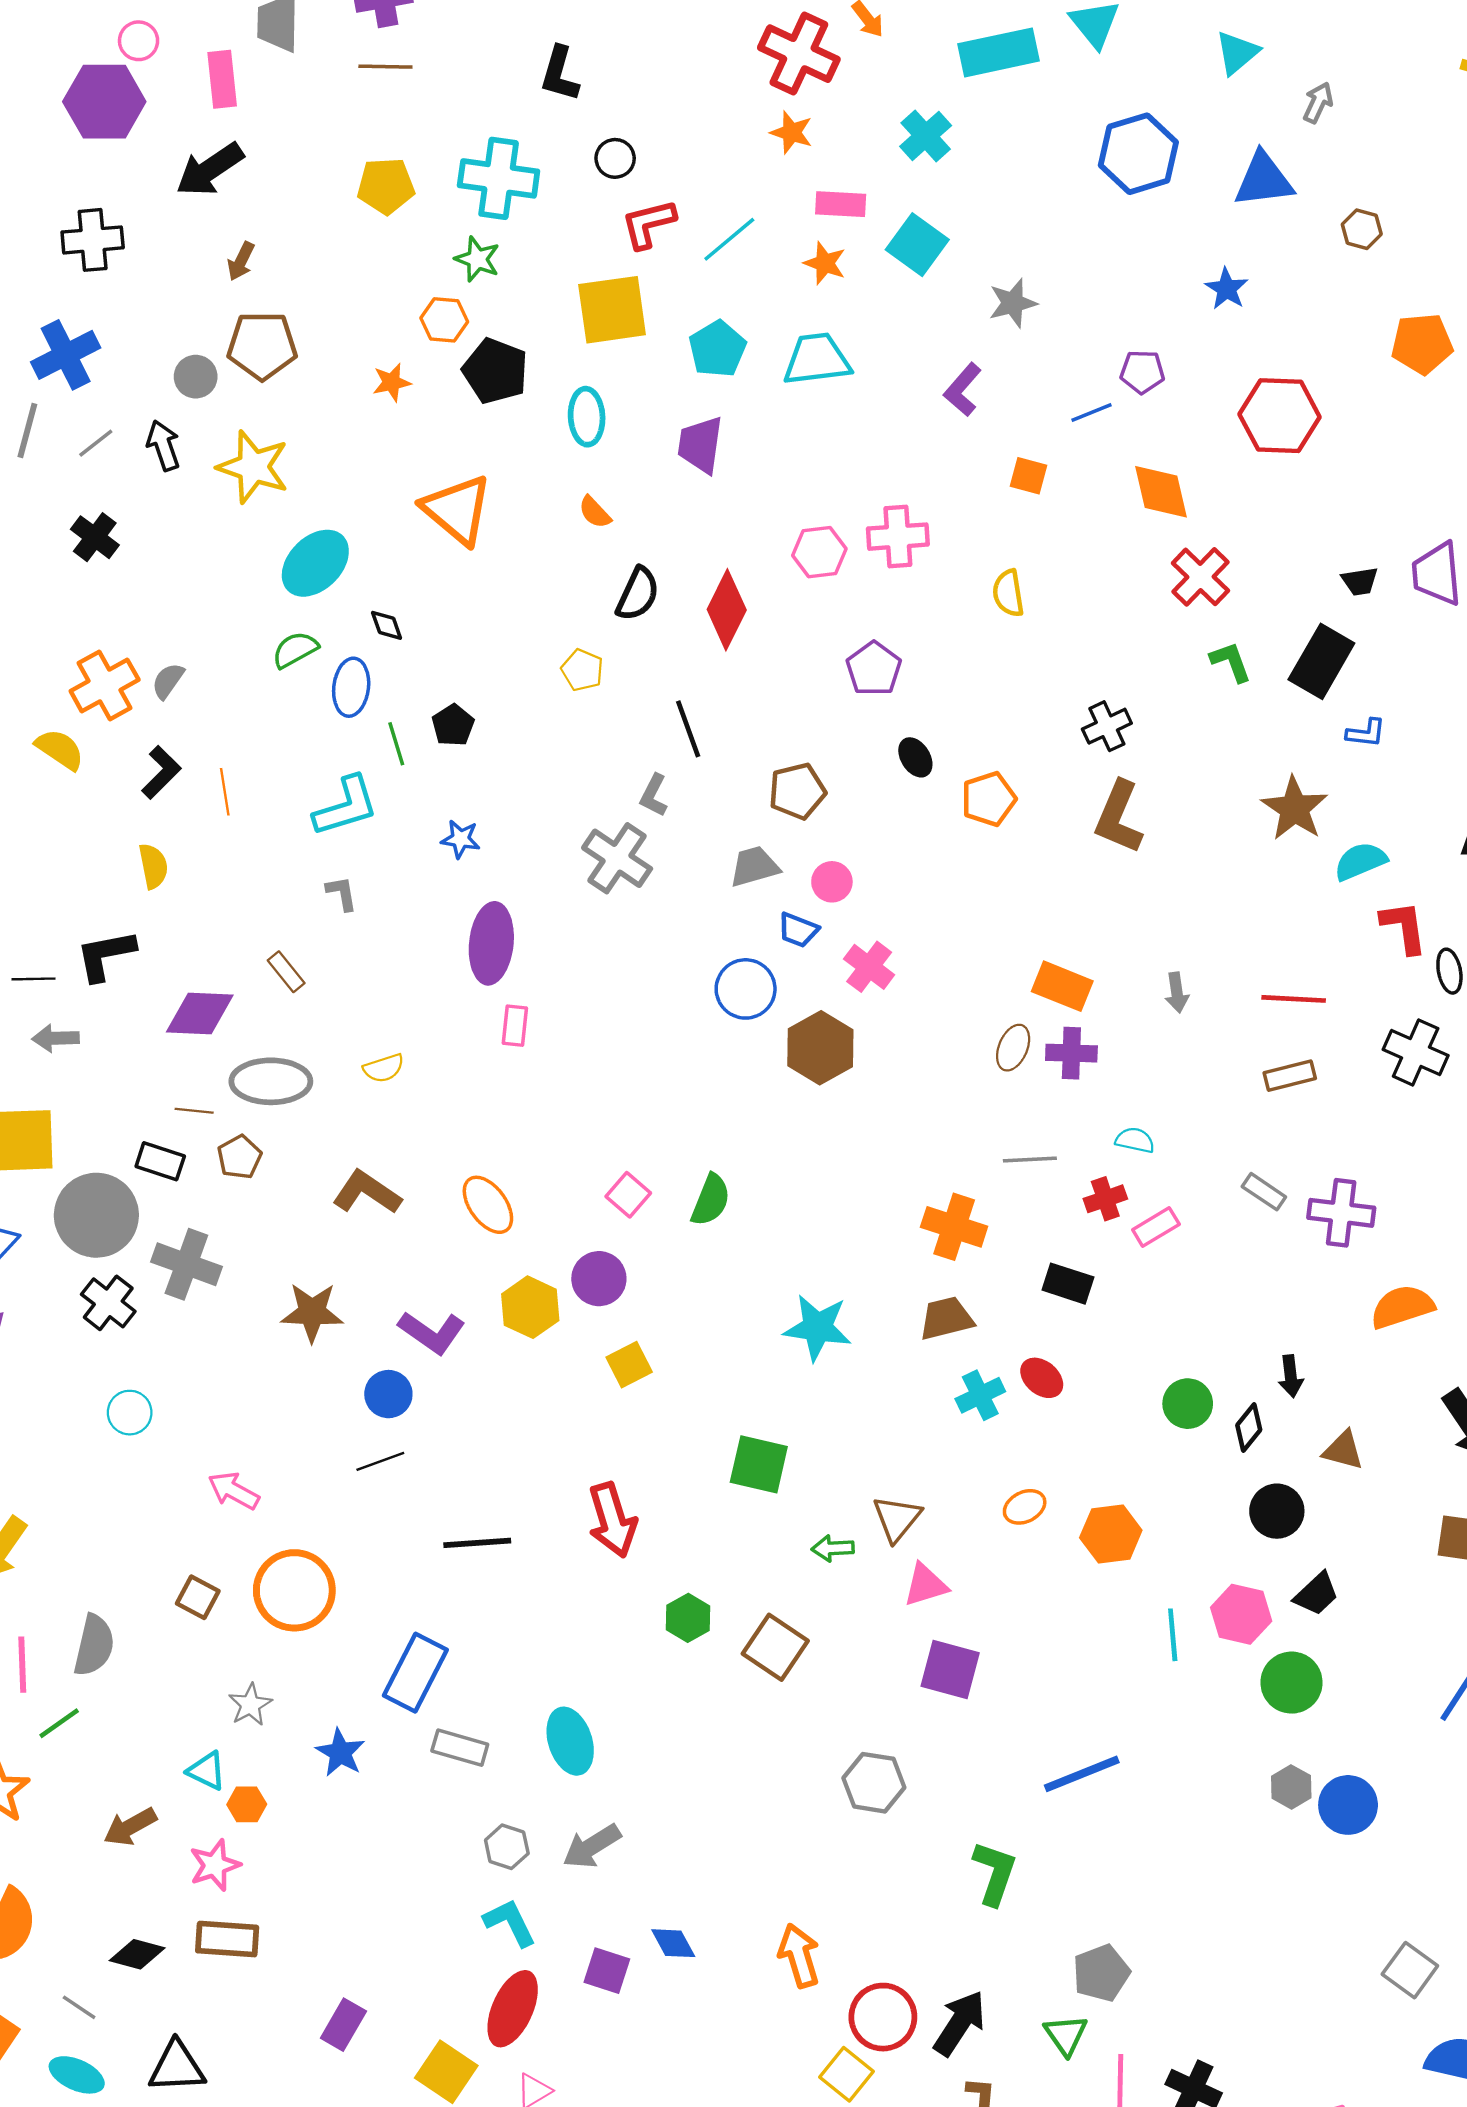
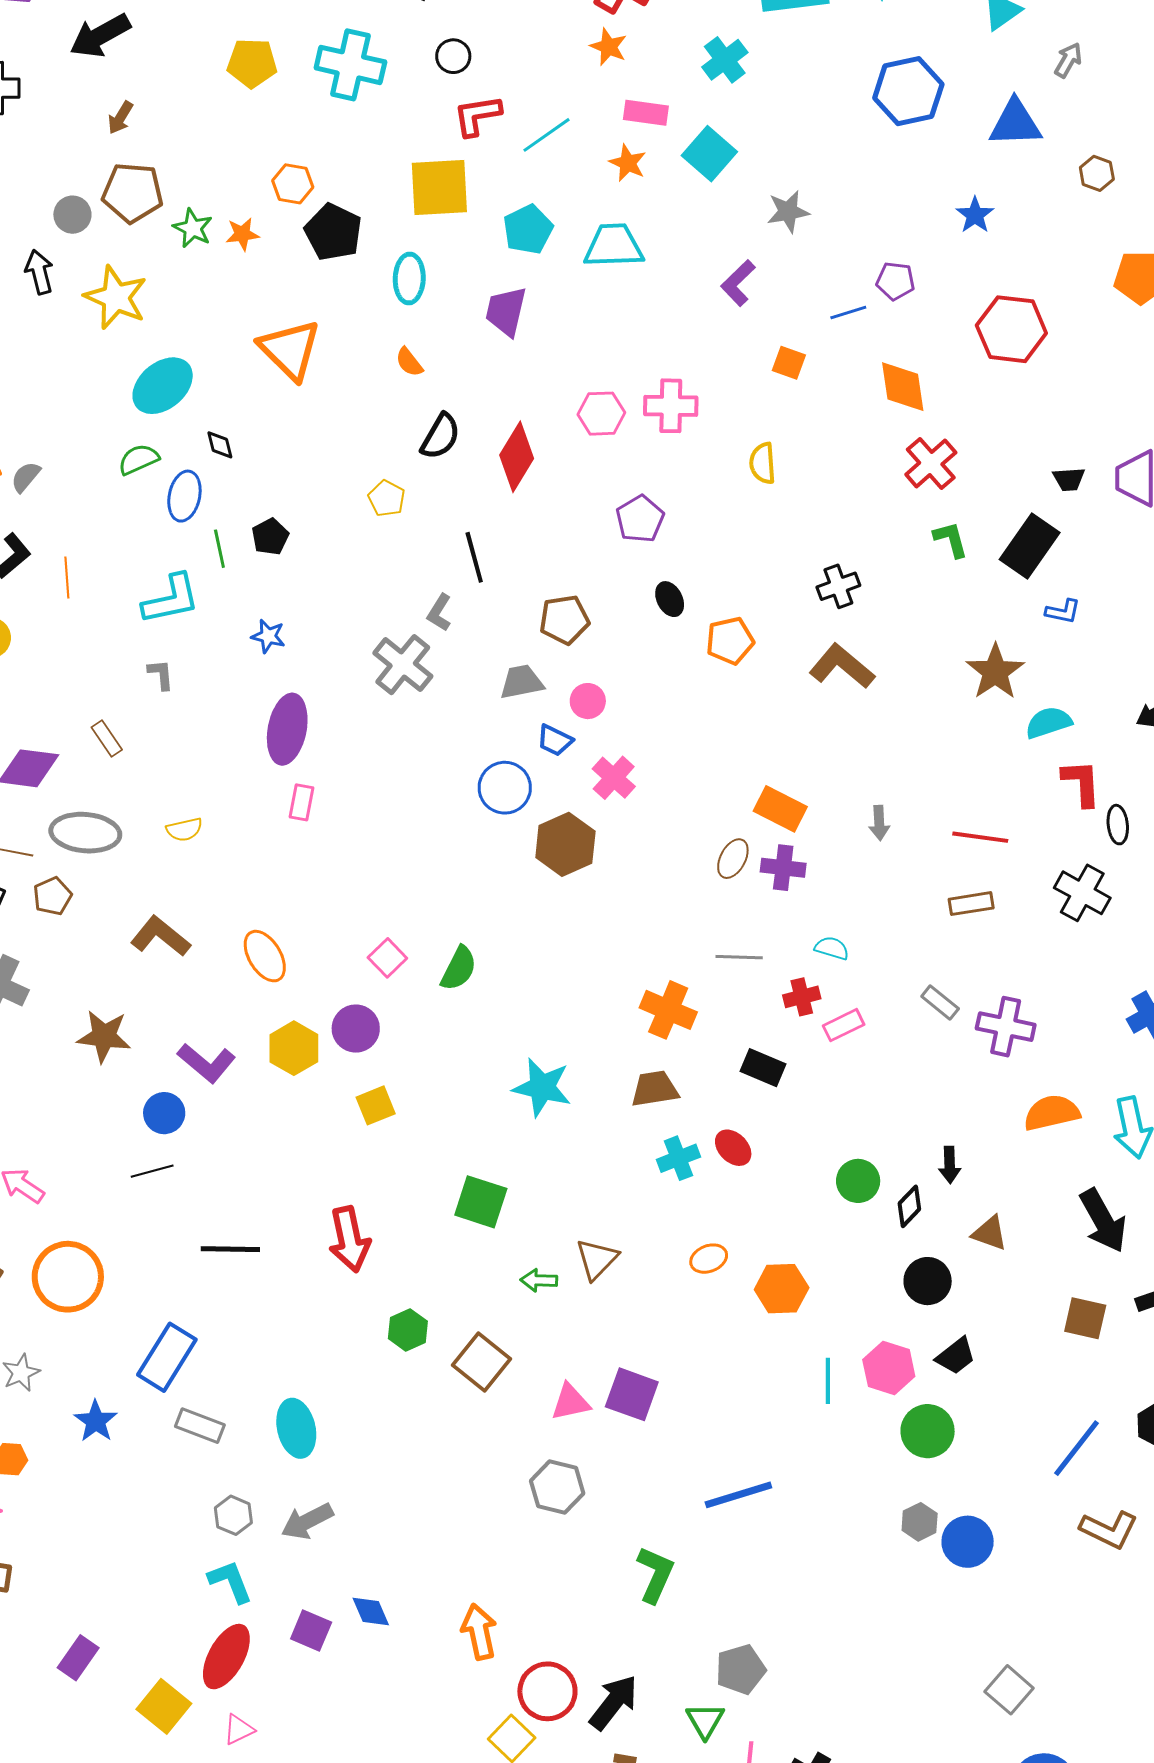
green star: (477, 259) -> (193, 228), moved
brown L-shape: (1119, 817) -> (842, 666), turned 102
pink triangle: (926, 1585) -> (570, 1402), moved

